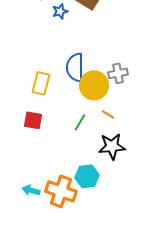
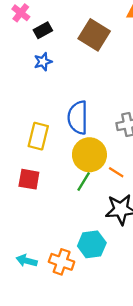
blue star: (60, 11) -> (43, 62), moved
yellow circle: (94, 85) -> (89, 155), moved
orange cross: (61, 191) -> (62, 262), size x0.7

